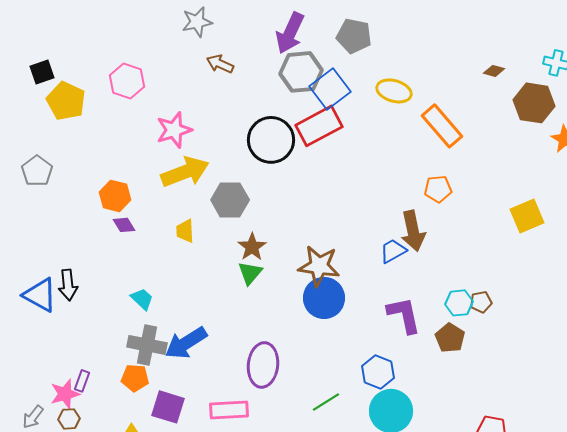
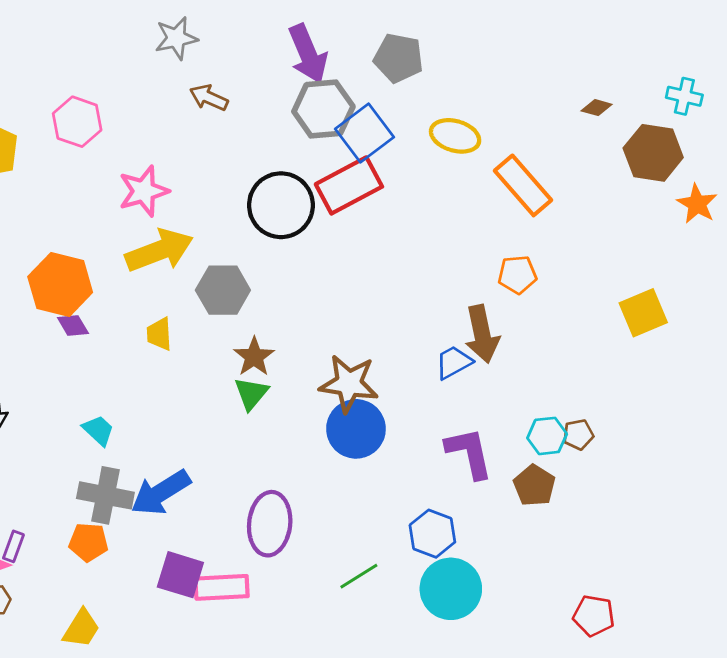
purple arrow: (290, 33) -> (308, 54), turned -48
orange hexagon: (115, 196) -> (60, 284), size x1.4
purple square: (168, 407) -> (180, 575), moved

